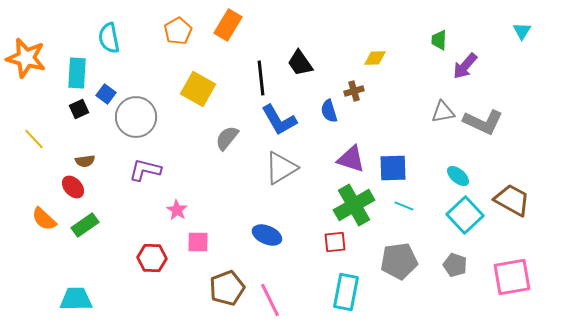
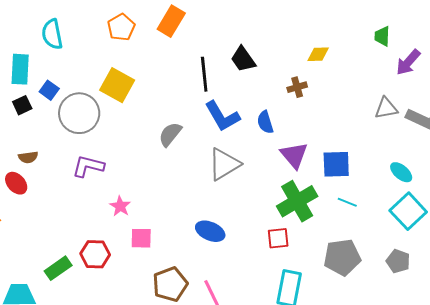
yellow square: (198, 89) -> (117, 85), moved
blue semicircle: (329, 111) -> (265, 122), moved
purple triangle: (351, 159) -> (294, 155), turned 32
green rectangle: (85, 225) -> (58, 268), moved

